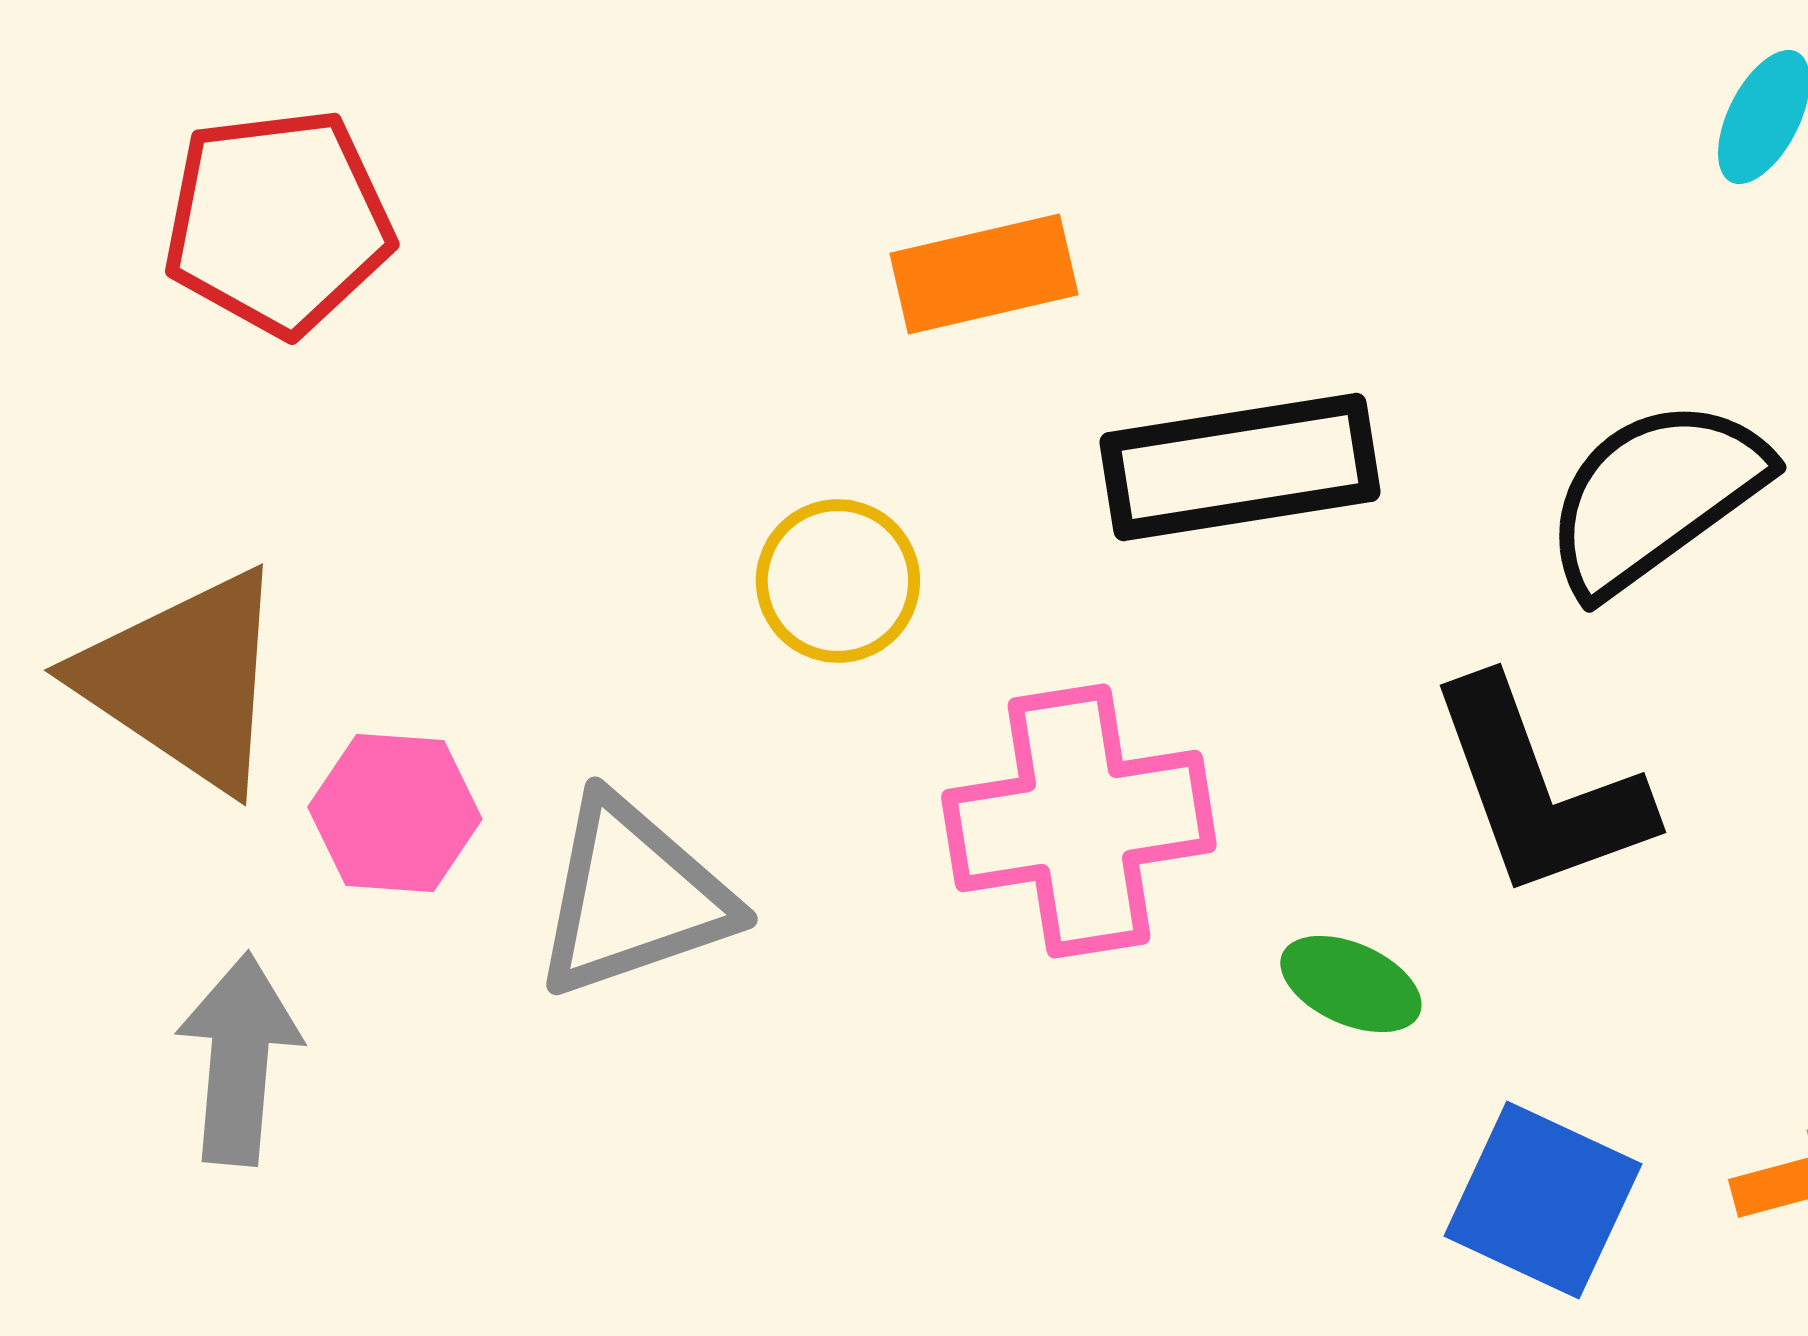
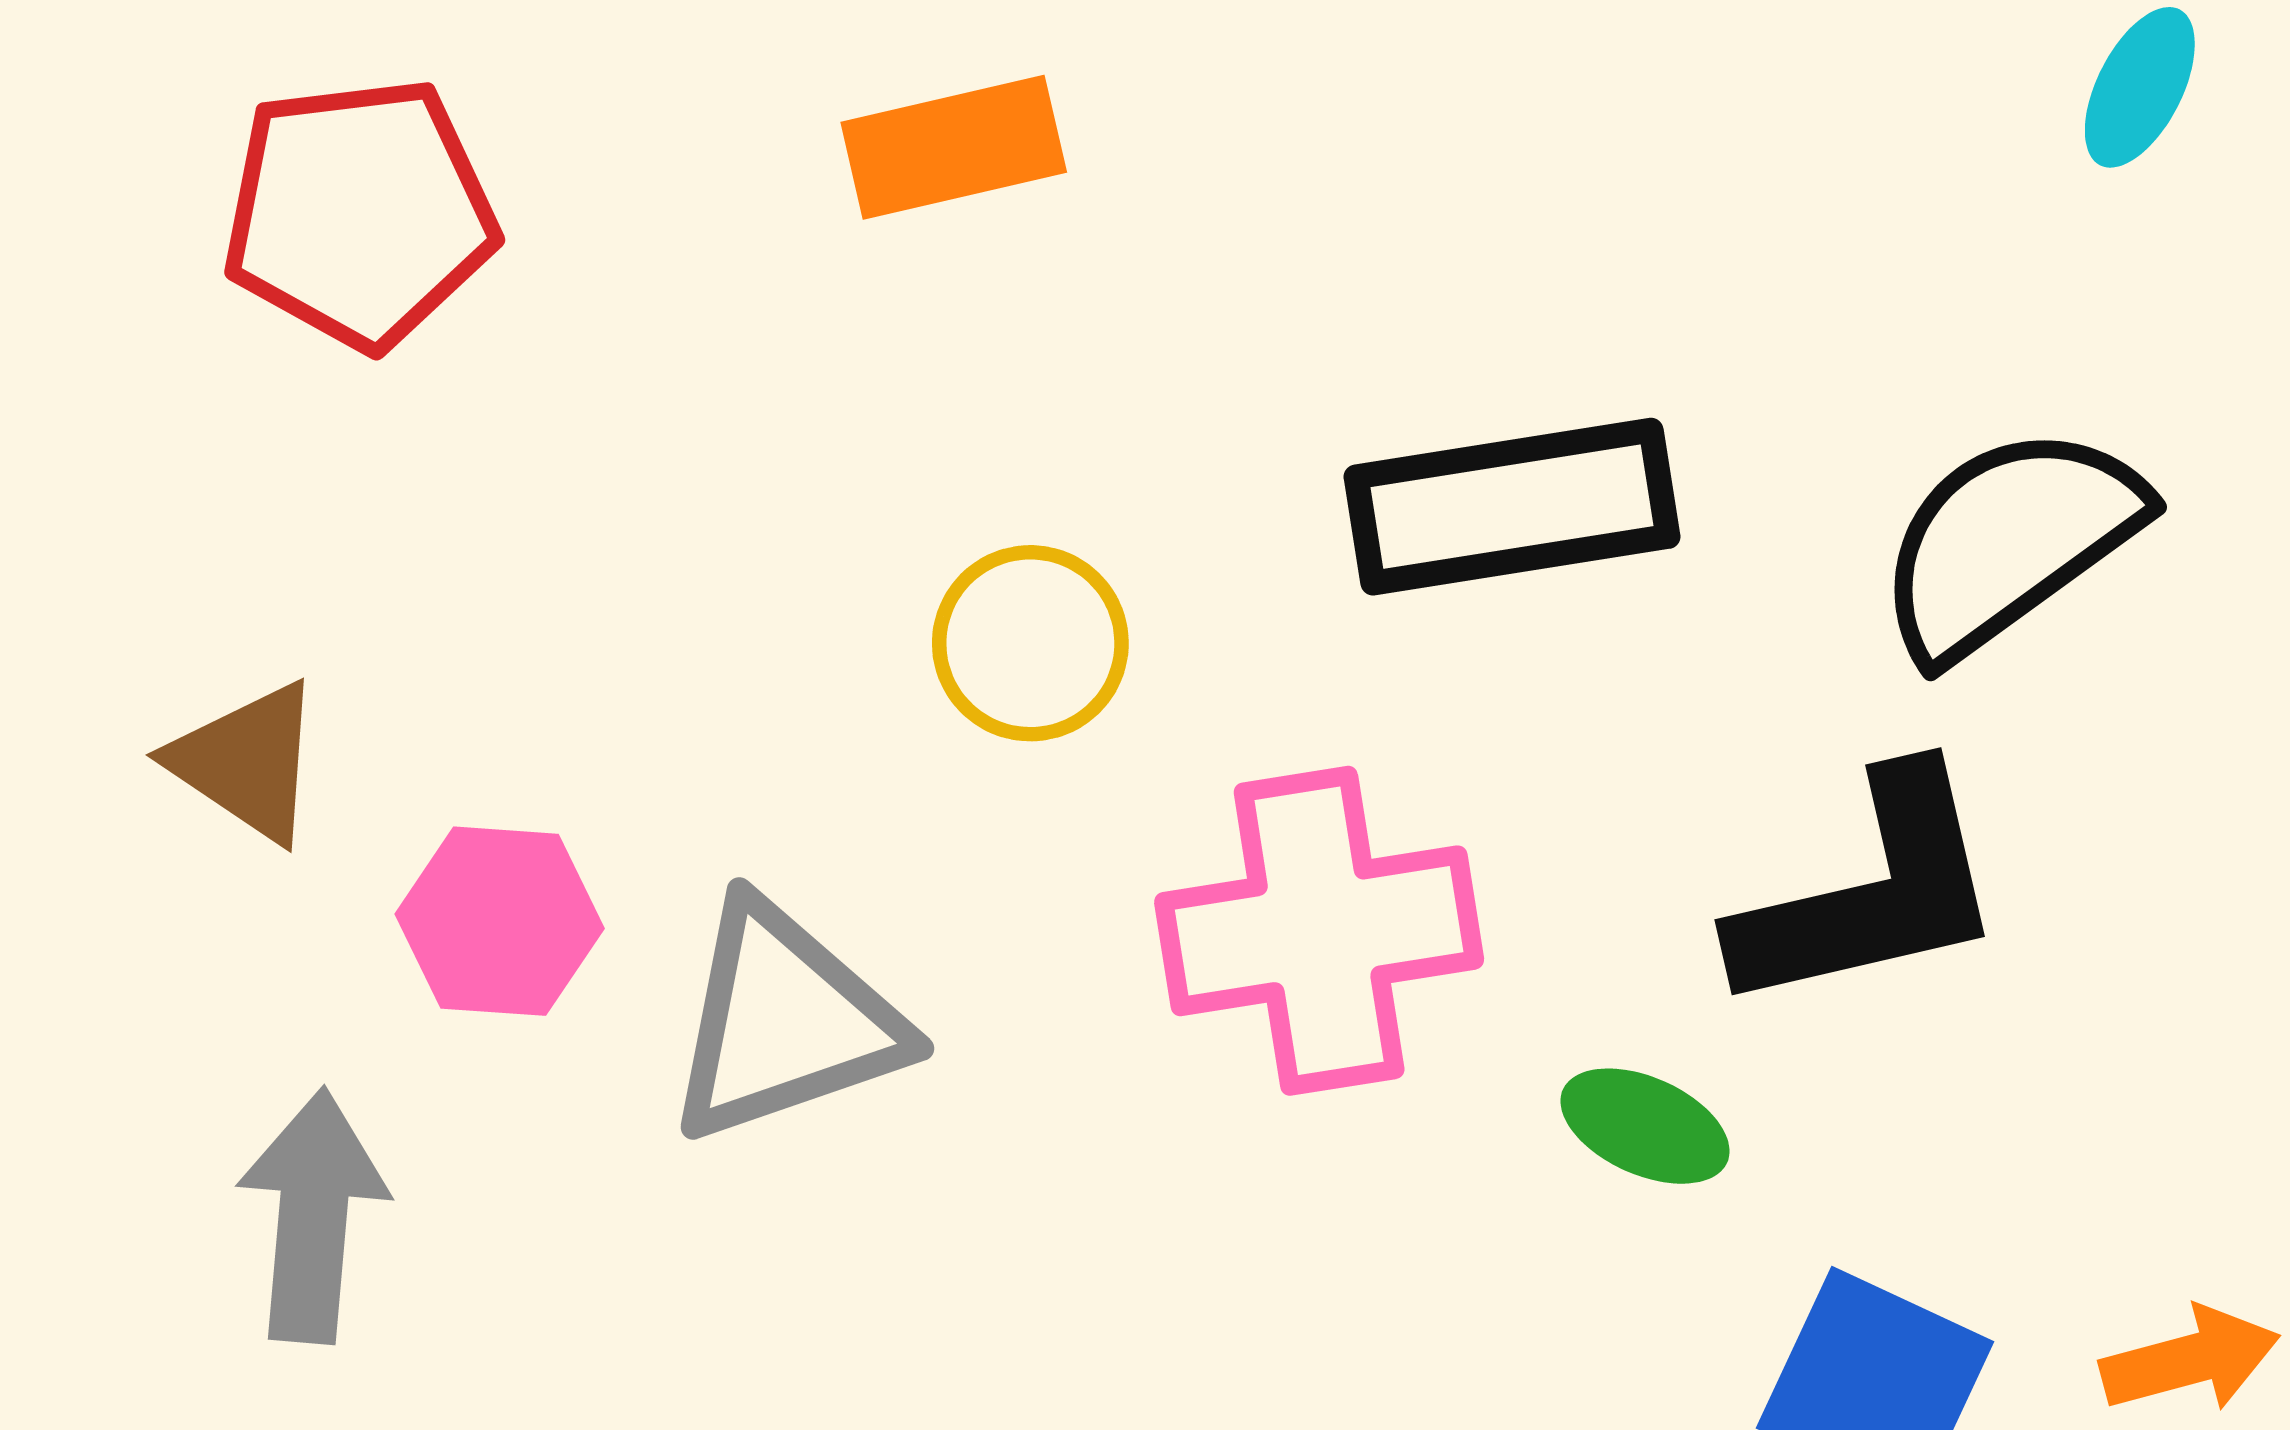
orange rectangle: (984, 274) -> (954, 147), moved
brown triangle: (184, 680) -> (247, 762), size x0.6
black L-shape: (1539, 789) -> (1870, 892), turned -83

